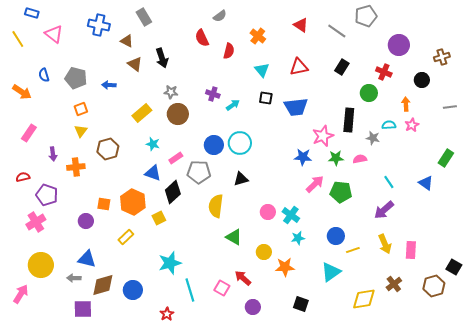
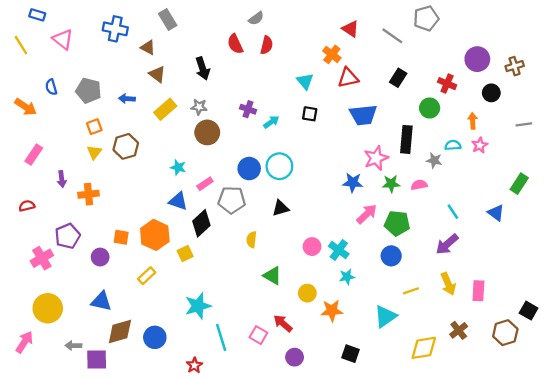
orange cross: (258, 36) -> (332, 54), moved
purple circle: (399, 45) -> (477, 59), moved
red semicircle: (229, 51) -> (267, 45), moved
black arrow: (162, 58) -> (203, 68), moved
blue trapezoid: (296, 107) -> (363, 115), moved
yellow rectangle: (142, 113) -> (165, 109), moved
brown hexagon: (108, 149) -> (126, 146), moved
purple pentagon: (47, 195) -> (68, 236), moved, turned 30
yellow semicircle: (216, 206) -> (251, 240), size x0.6
blue circle: (336, 236) -> (391, 256), moved
gray arrow: (74, 278) -> (73, 346), moved

